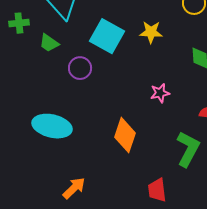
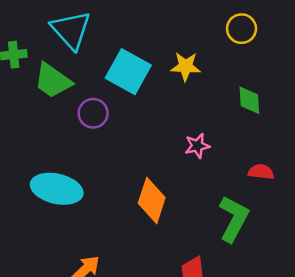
green trapezoid: (49, 43) -> (53, 81), size x1.5

